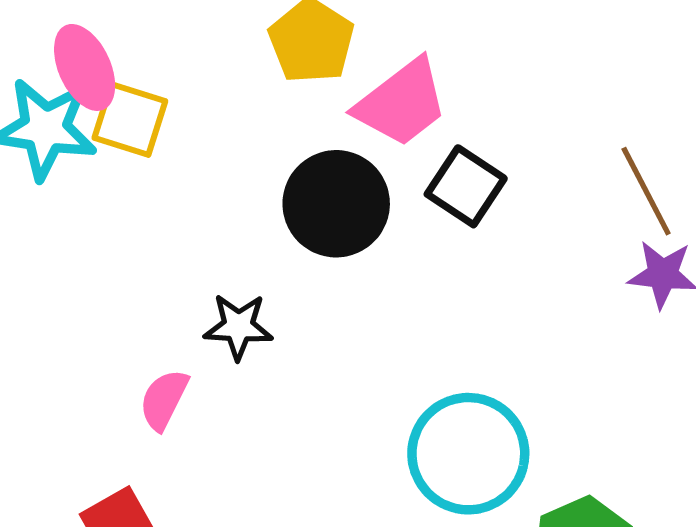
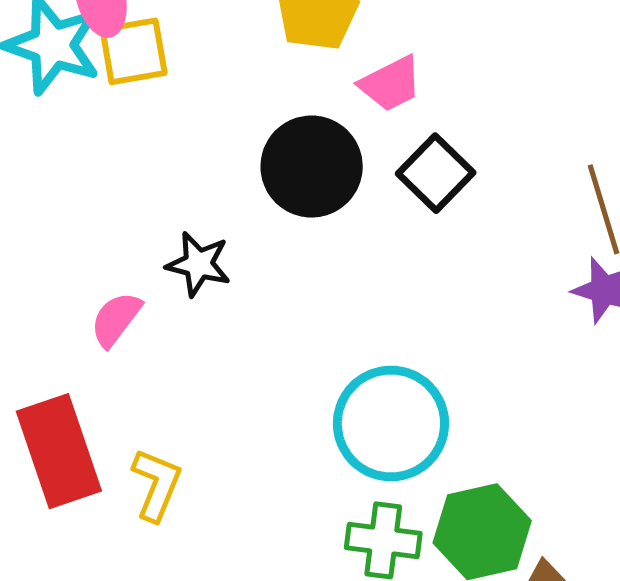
pink trapezoid: (402, 103) -> (391, 84), size x0.7
yellow square: (130, 119) -> (134, 51), turned -38

